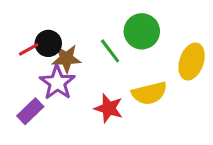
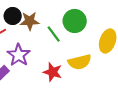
black circle: (48, 43) -> (13, 16), moved
brown star: (66, 58) -> (30, 21), moved

